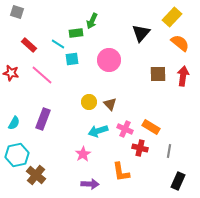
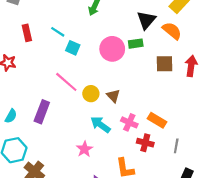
green rectangle: (76, 33) -> (136, 44), moved
orange semicircle: (180, 43) -> (172, 31), moved
red rectangle: (29, 45) -> (27, 33), turned 35
cyan square: (72, 59) -> (73, 48), turned 32
pink line: (42, 75) -> (66, 82), moved
cyan arrow: (98, 131) -> (100, 125), turned 54

